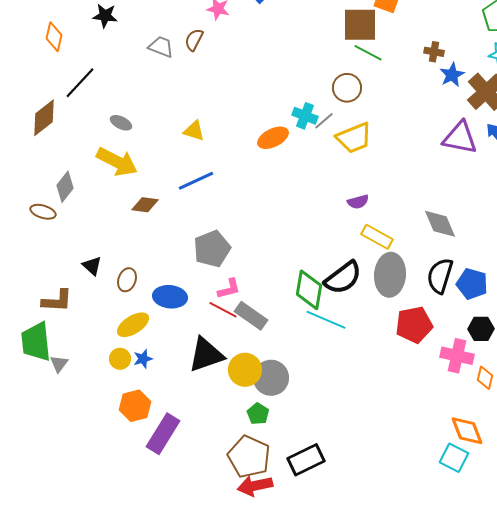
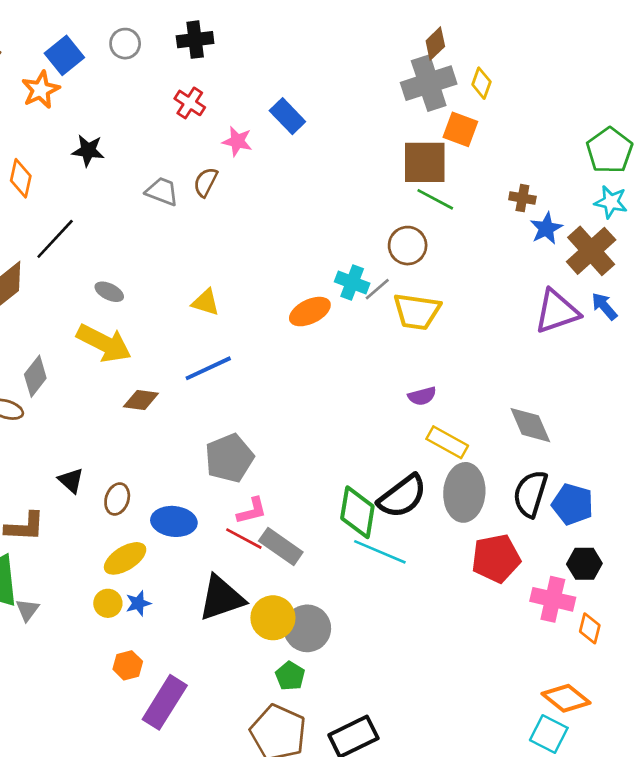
yellow trapezoid: (354, 138) -> (417, 312), turned 30
purple triangle: (460, 138) -> (557, 312), turned -30
orange hexagon: (135, 406) -> (128, 665), size x0.7
orange diamond: (467, 431) -> (566, 698), turned -30

